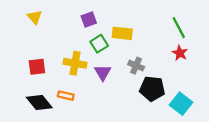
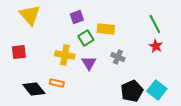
yellow triangle: (35, 17) -> (30, 15), size x1.6
red square: (37, 67) -> (19, 52), moved
black pentagon: (152, 89) -> (132, 91), moved, turned -30

